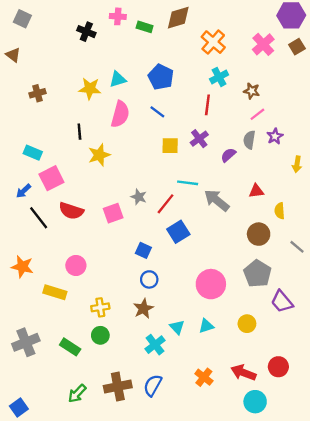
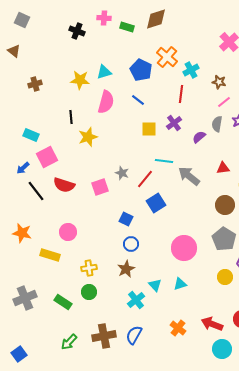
orange cross: (213, 42) -> (167, 57), moved
yellow circle: (247, 324) -> (225, 277), moved

